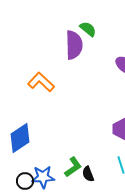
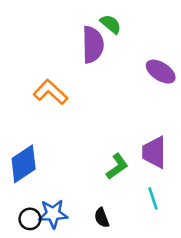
green L-shape: (73, 167) -> (117, 166), moved
black semicircle: (88, 174) -> (102, 218), moved

